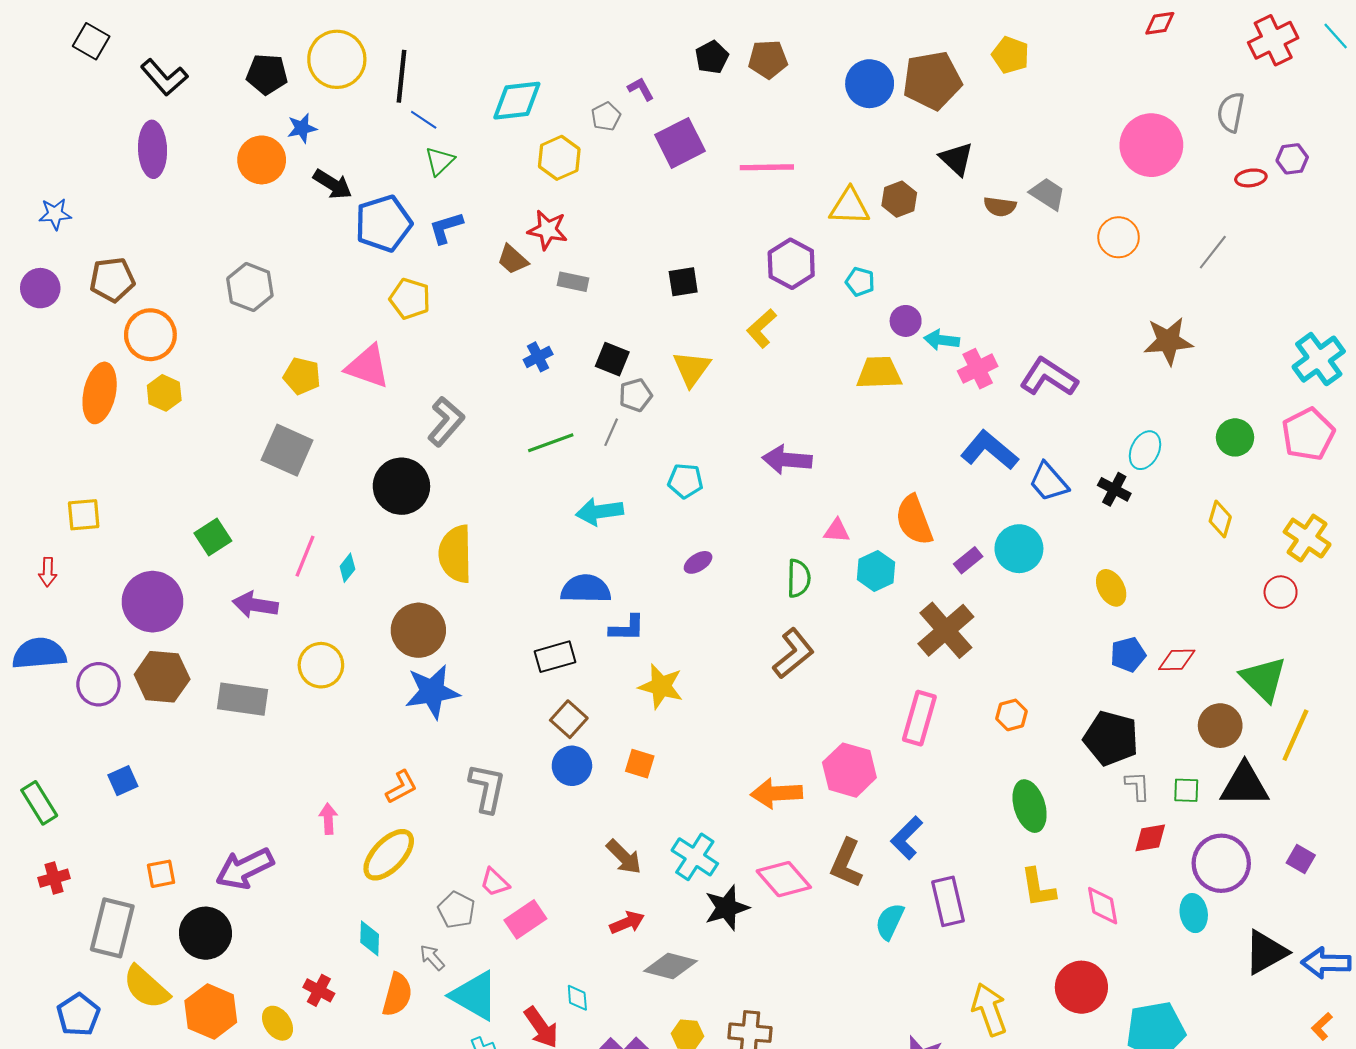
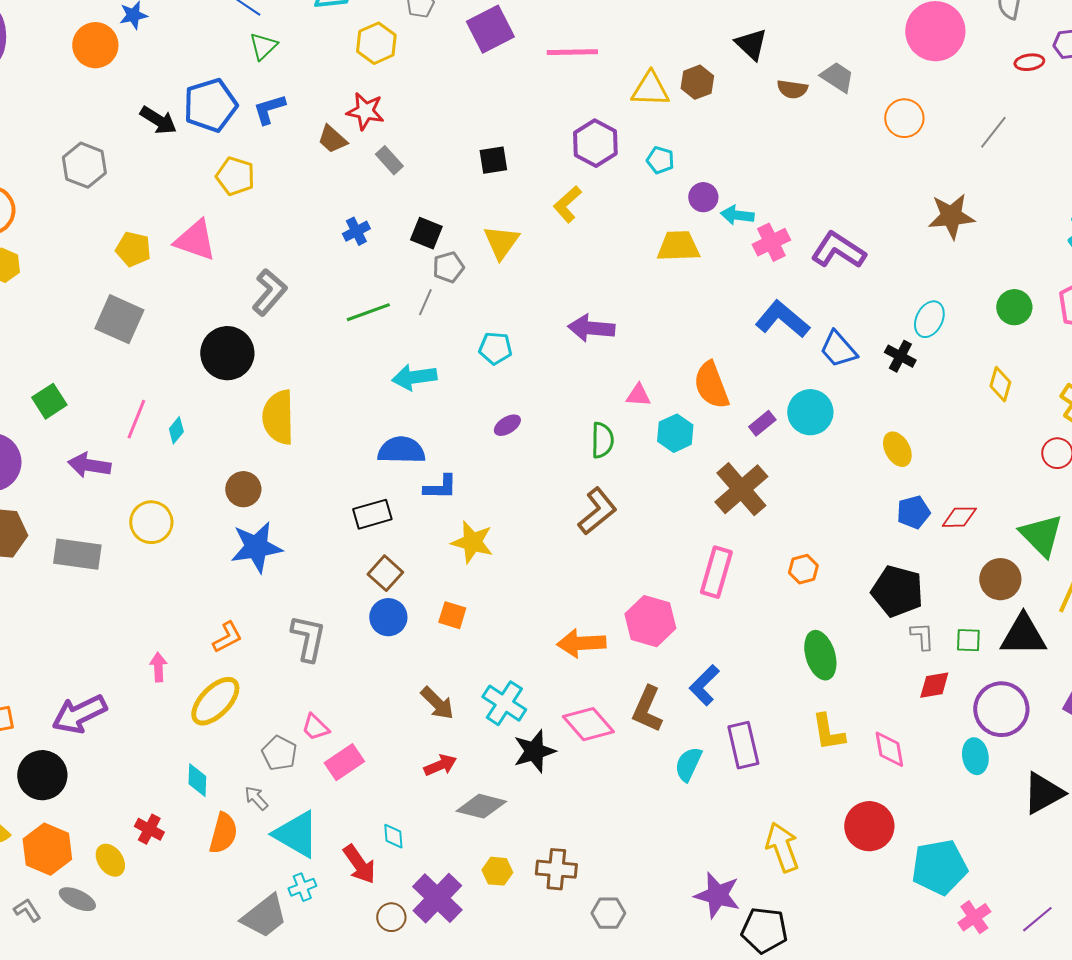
black arrow: (333, 184) -> (158, 120), moved
gray rectangle: (573, 282) -> (389, 160), turned 36
brown circle: (418, 630) -> (243, 489), size x0.7

